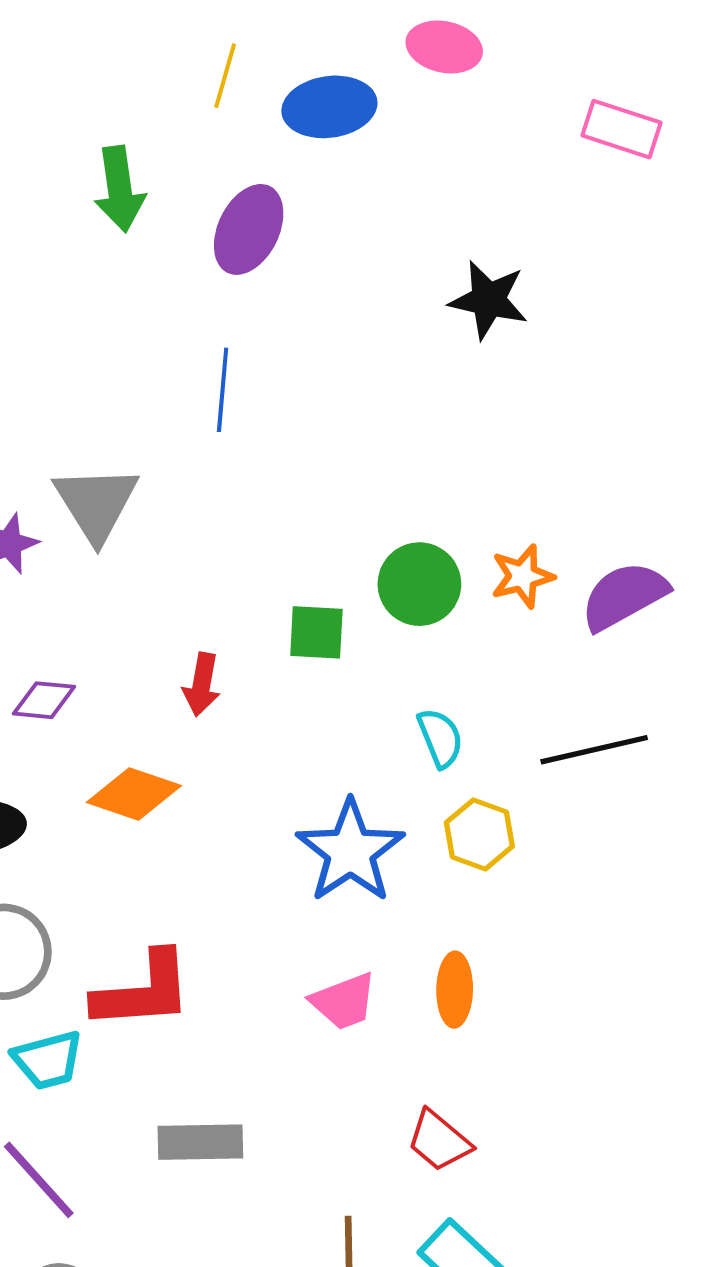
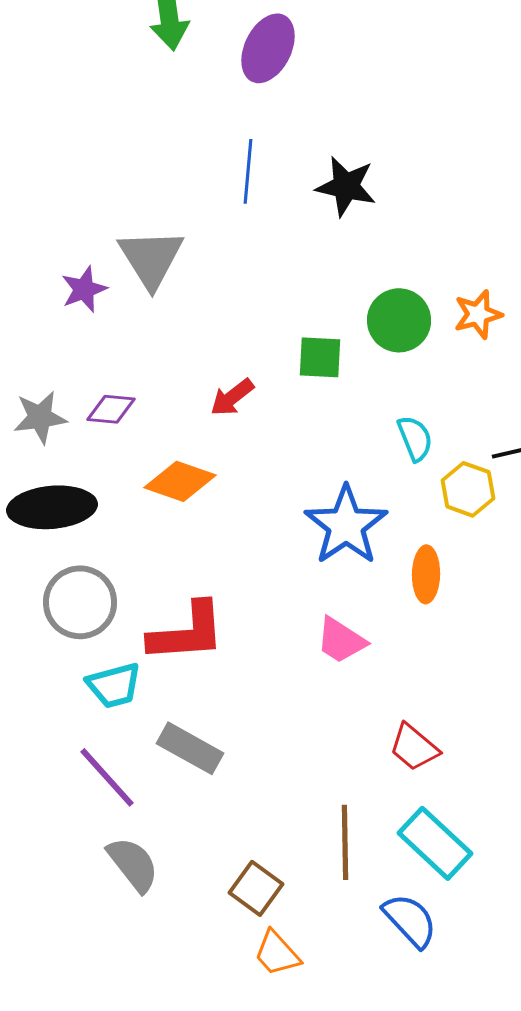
black star: (489, 300) -> (346, 186), moved
red arrow: (202, 684) -> (232, 397), turned 42
yellow hexagon: (479, 834) -> (468, 489), moved
orange ellipse: (455, 990) -> (426, 574), moved
pink trapezoid: (344, 1001) -> (341, 640), turned 54
gray rectangle: (200, 1142) -> (190, 748), moved, turned 30

